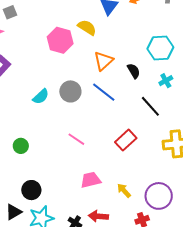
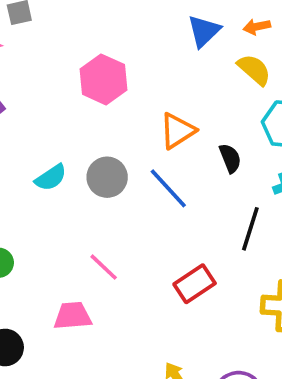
yellow semicircle: (87, 27) -> (254, 70), moved
black line: (150, 106) -> (250, 229), turned 50
pink trapezoid: (91, 180) -> (73, 316), moved

